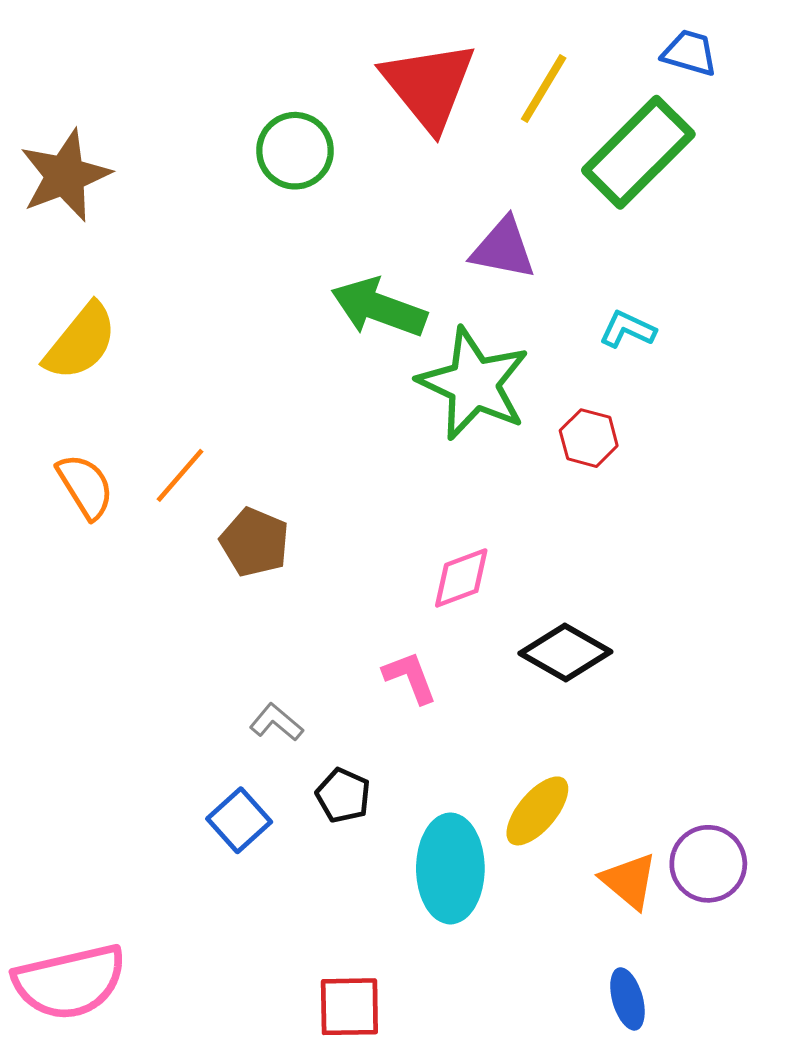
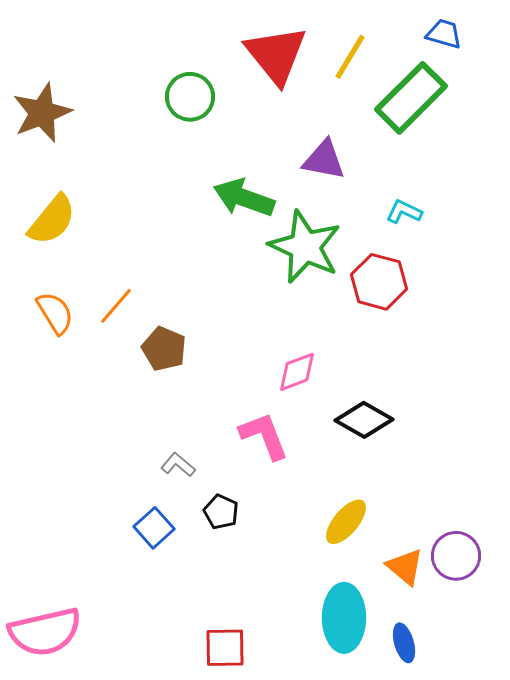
red hexagon: (589, 438) -> (379, 282), size x1.5
pink L-shape: (410, 677) -> (264, 436), size x1.4
cyan ellipse: (450, 868) -> (344, 618), moved

